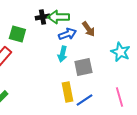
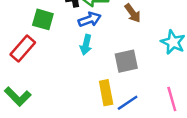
blue arrow: (67, 34) -> (90, 19), moved
cyan arrow: (62, 54) -> (86, 45), moved

